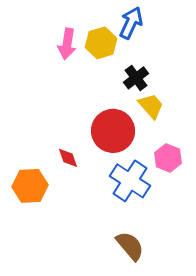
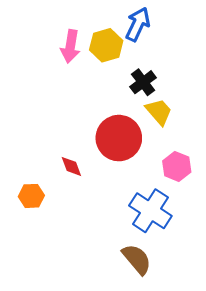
blue cross: (130, 181) -> (150, 211), moved
orange hexagon: (30, 186) -> (31, 196), size x0.7

